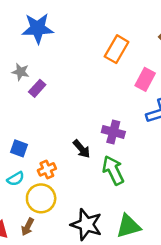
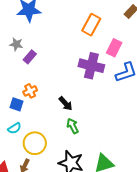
purple cross: (113, 132) -> (91, 66), moved, size x1.4
orange cross: (47, 169) -> (30, 91), moved
green arrow: (113, 170) -> (73, 126), moved, size x0.7

